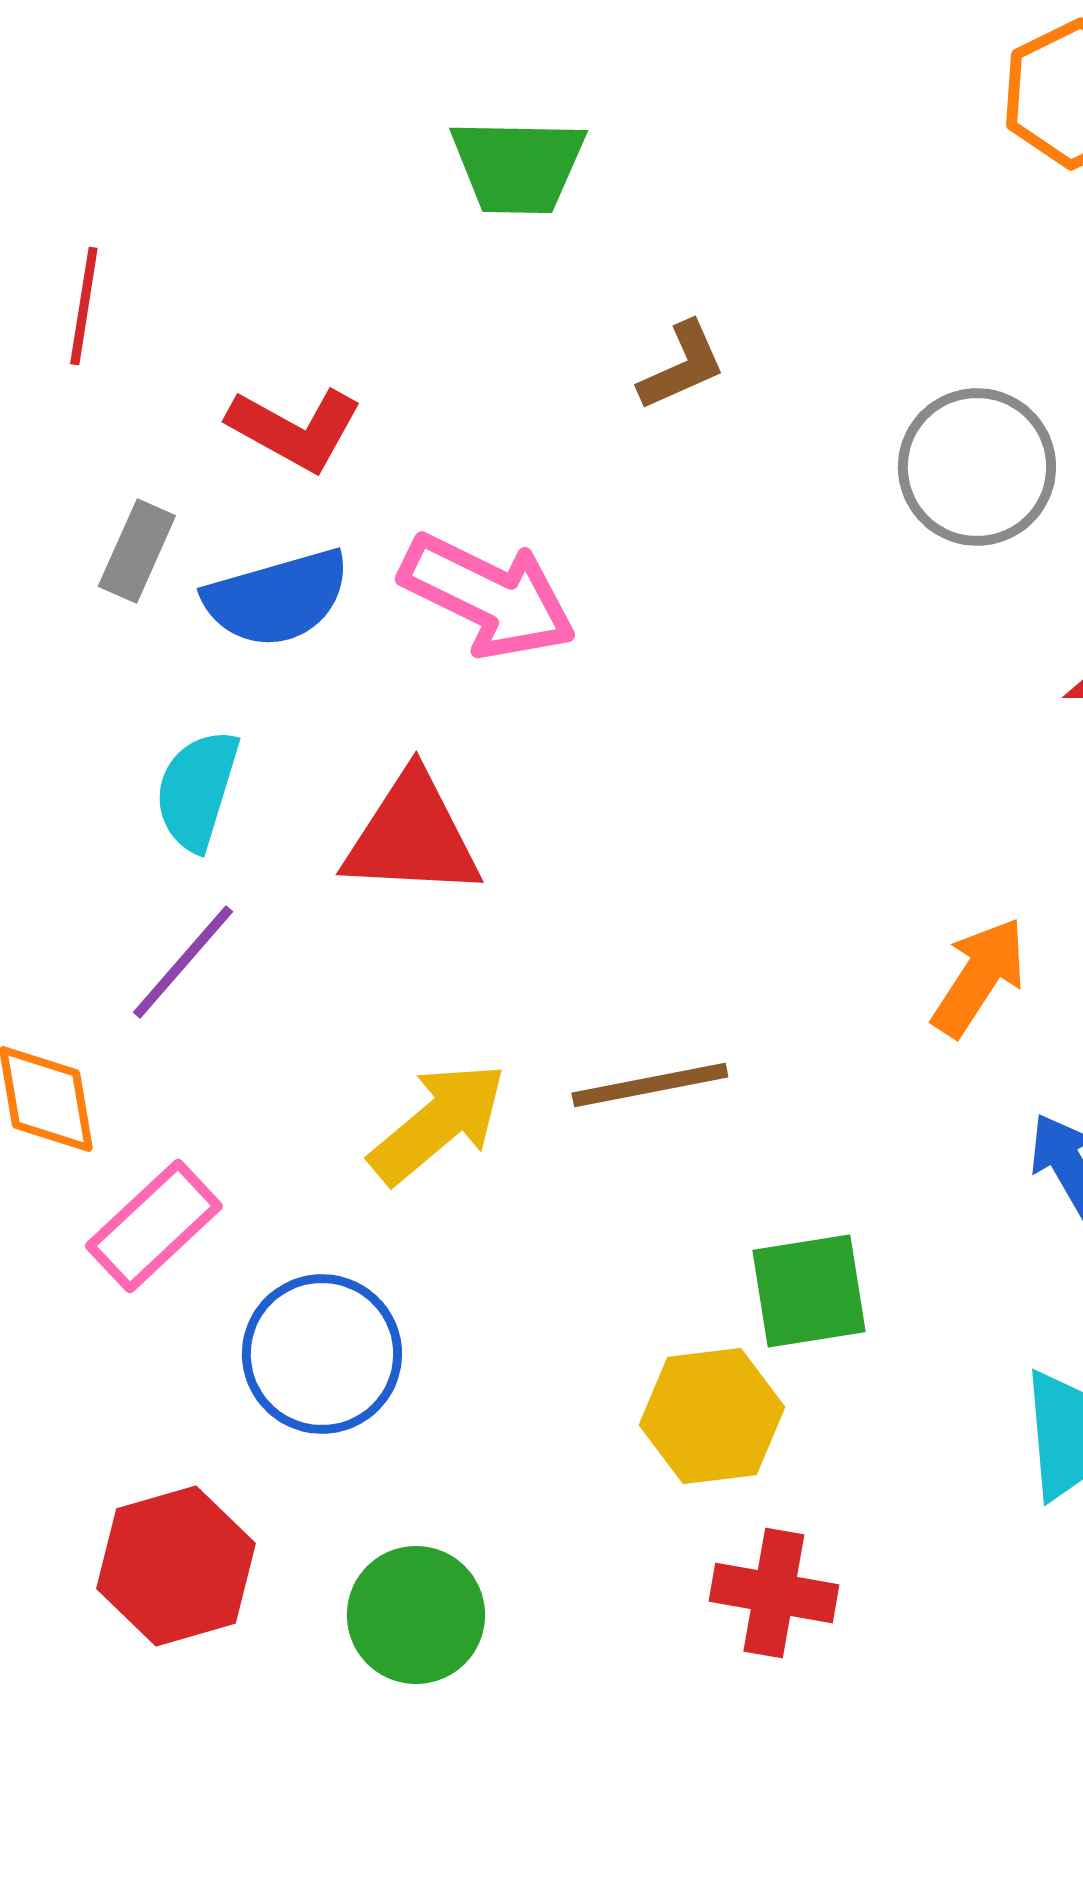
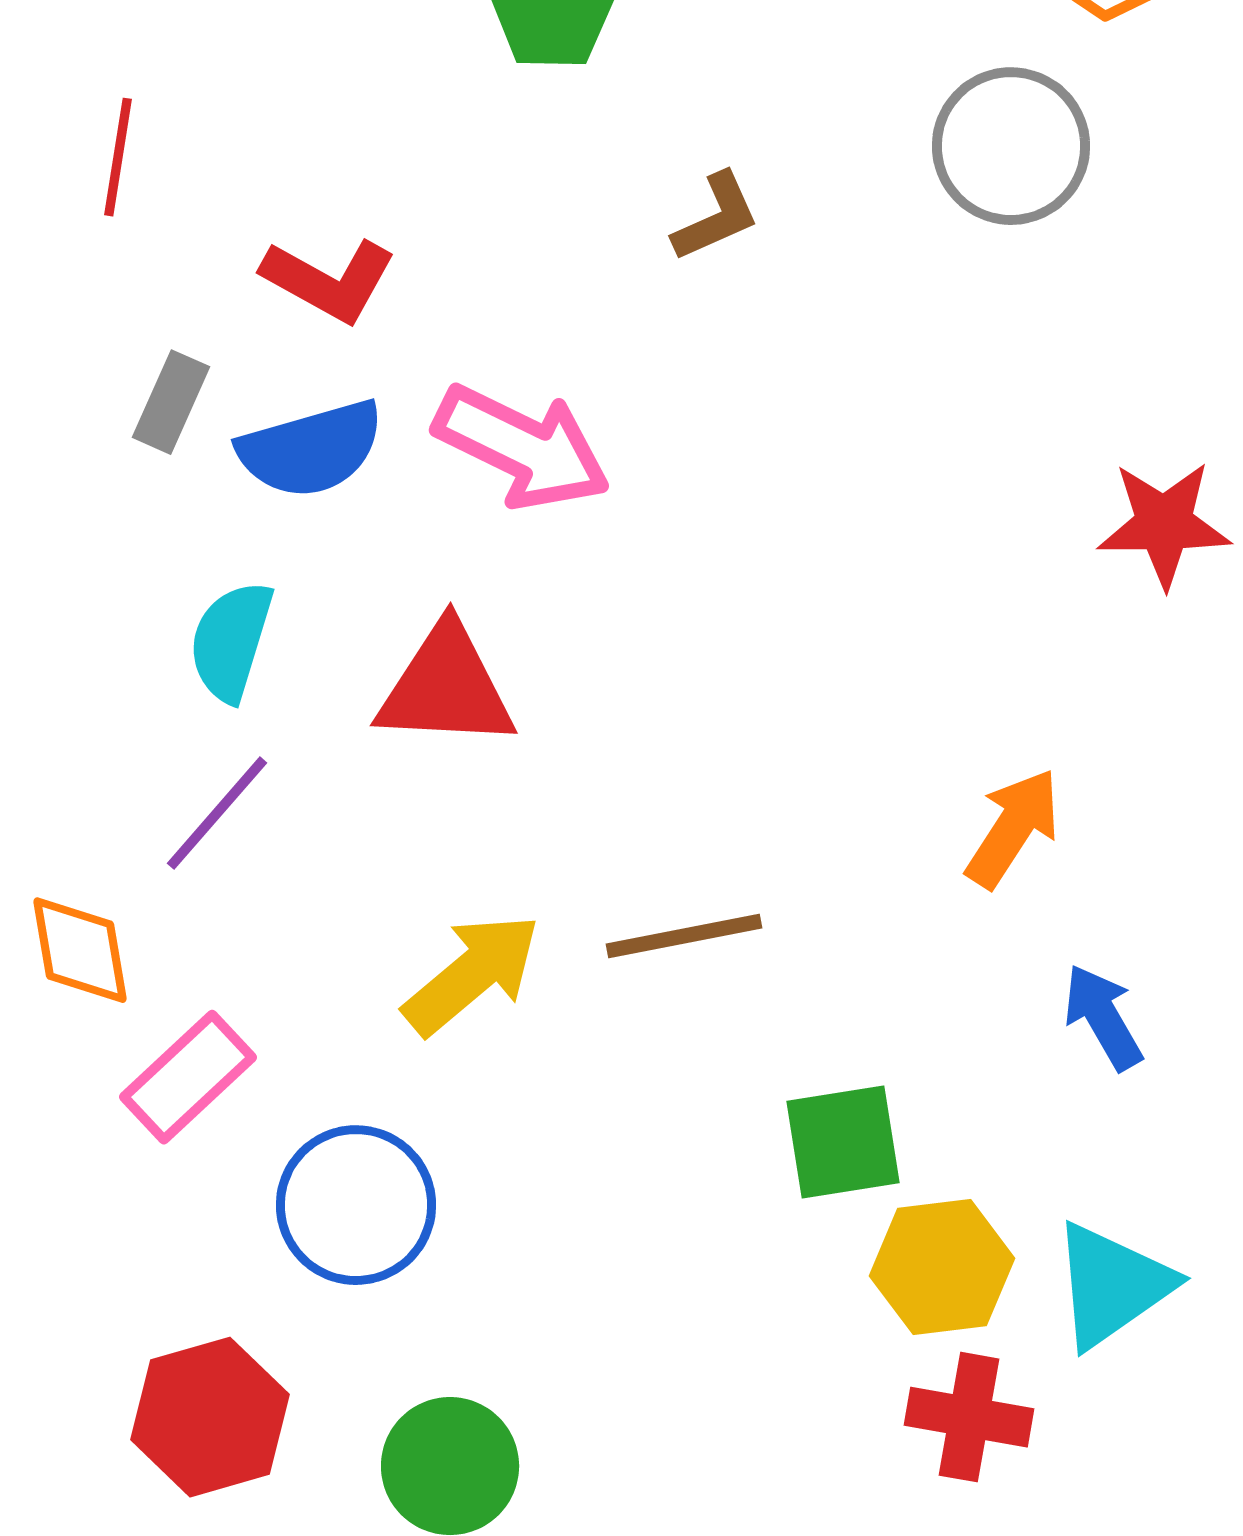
gray circle: (977, 467) -> (1011, 146), moved
yellow hexagon: (712, 1416) -> (942, 1267), moved
red cross: (774, 1593) -> (969, 1417), moved

